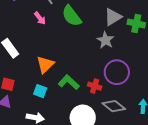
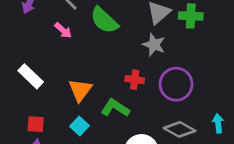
red cross: (95, 86) -> (135, 80), moved
cyan square: (40, 91) -> (80, 126), turned 32

